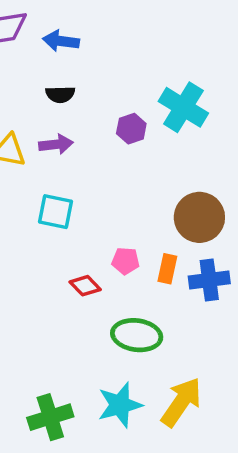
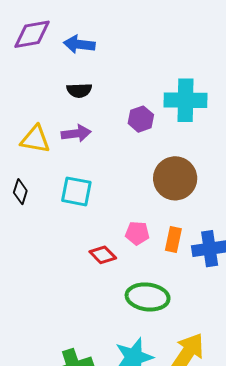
cyan cross: (183, 107) -> (185, 100), turned -30
brown circle: (199, 217) -> (175, 178), moved

